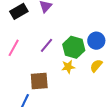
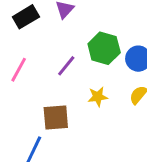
green hexagon: (74, 47) -> (104, 48), moved

